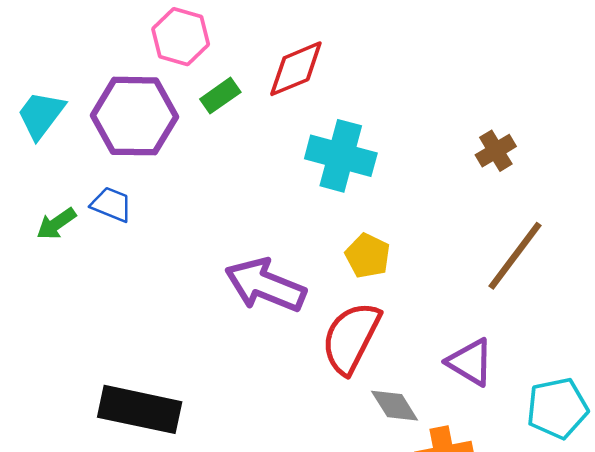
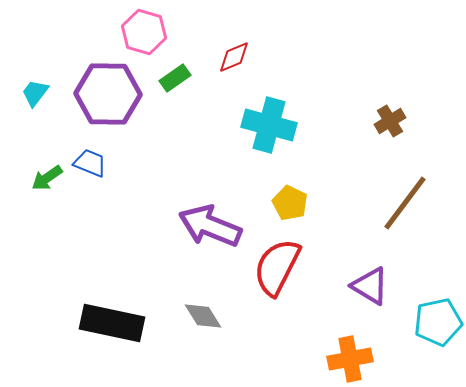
red diamond: (296, 69) -> (234, 57), size x0.7
cyan trapezoid: (41, 115) -> (35, 93), size x0.7
gray diamond: (395, 406) -> (203, 316), moved

